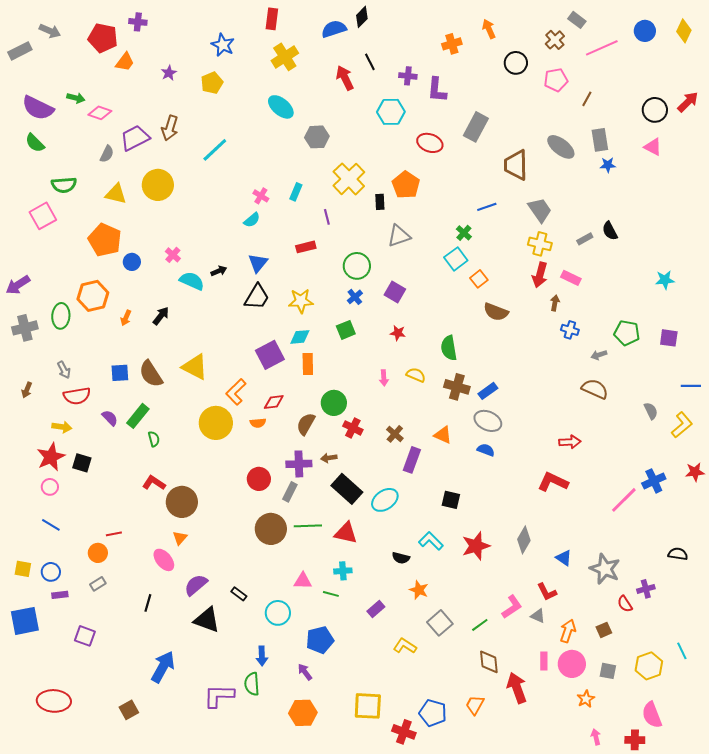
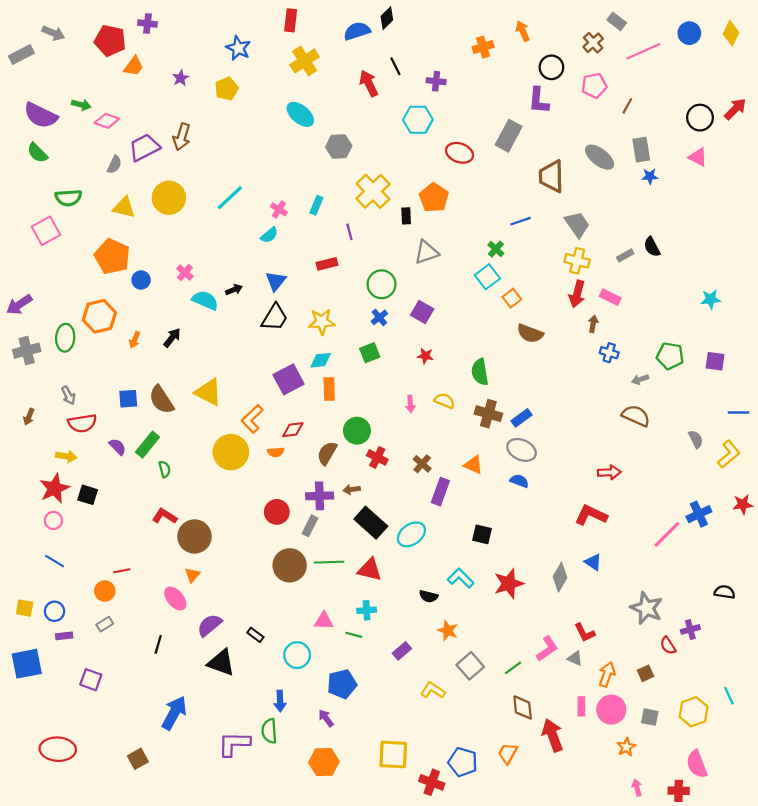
purple L-shape: (437, 90) -> (539, 100), moved
cyan line: (215, 150) -> (230, 198), moved
blue triangle: (564, 558) -> (593, 562), moved

